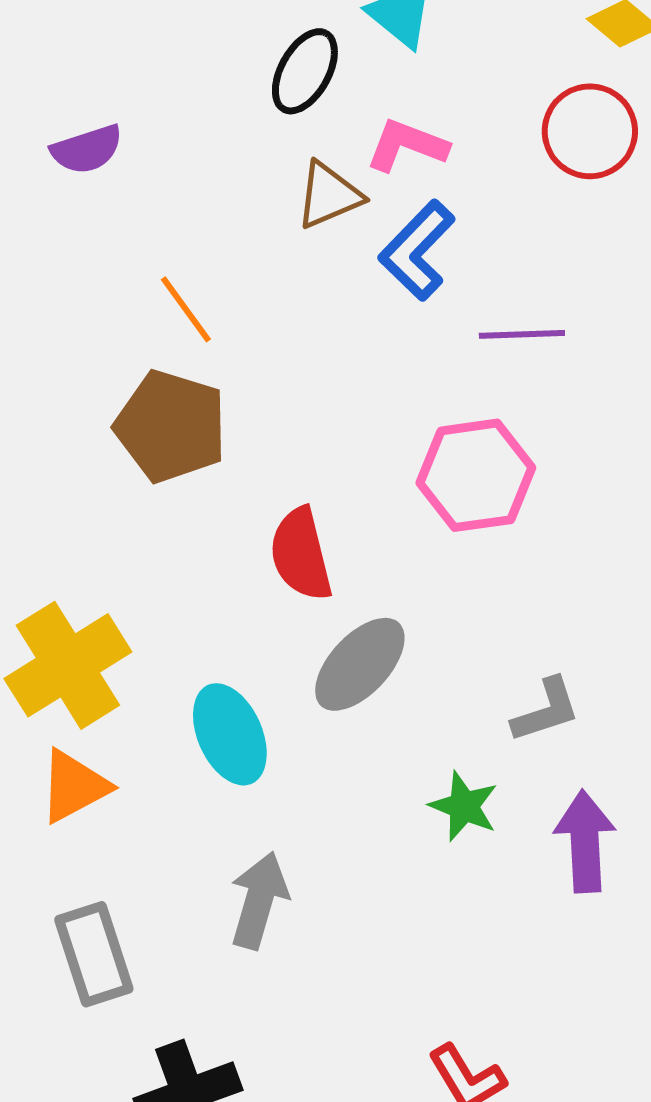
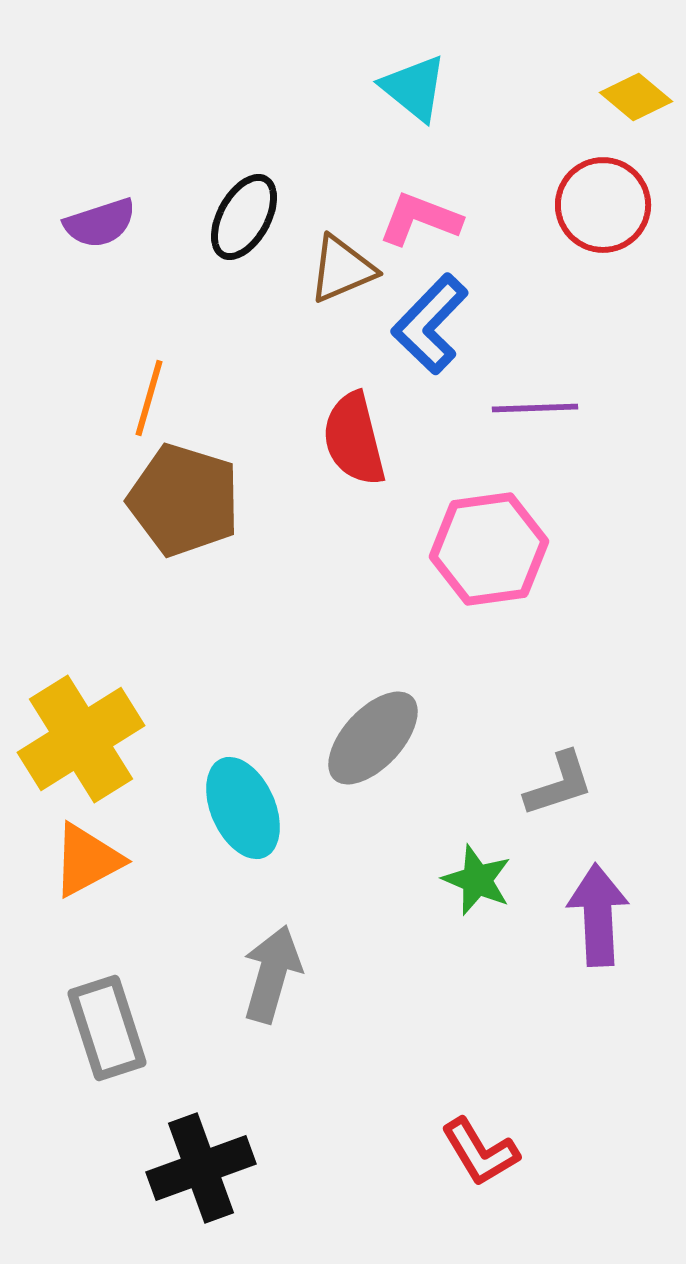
black ellipse: (305, 71) -> (244, 217), moved
orange line: (186, 309) -> (149, 398), moved, turned 52
red semicircle: (301, 554) -> (354, 439), moved

